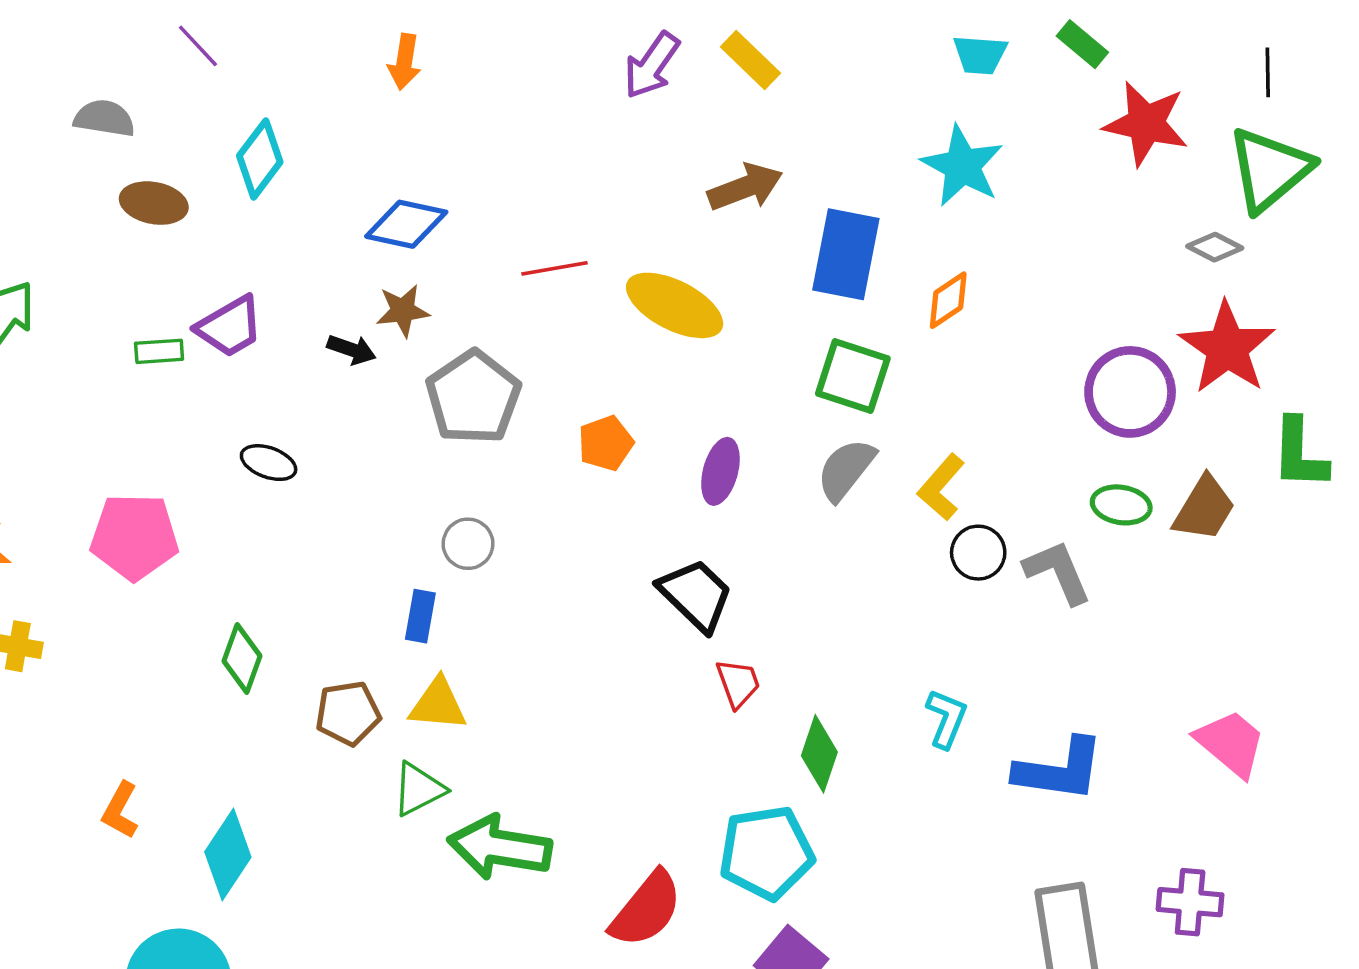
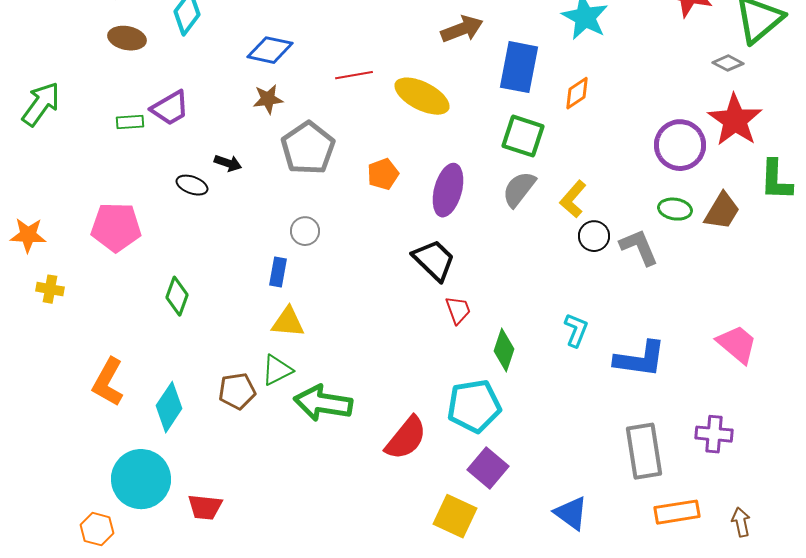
black arrow: (351, 350) -> (228, 163), moved
purple ellipse: (720, 471) -> (448, 190), size x1.4
brown pentagon: (348, 713) -> (237, 391), moved
orange L-shape: (120, 810) -> (108, 382), size x1.5

